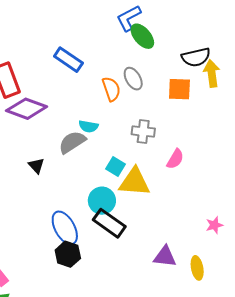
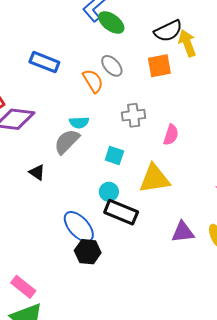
yellow triangle: (134, 182) -> (154, 179), moved
cyan circle: (102, 201) -> (109, 192), size x0.7

